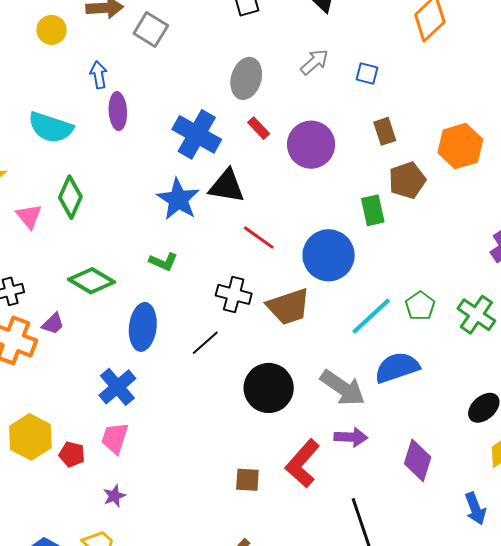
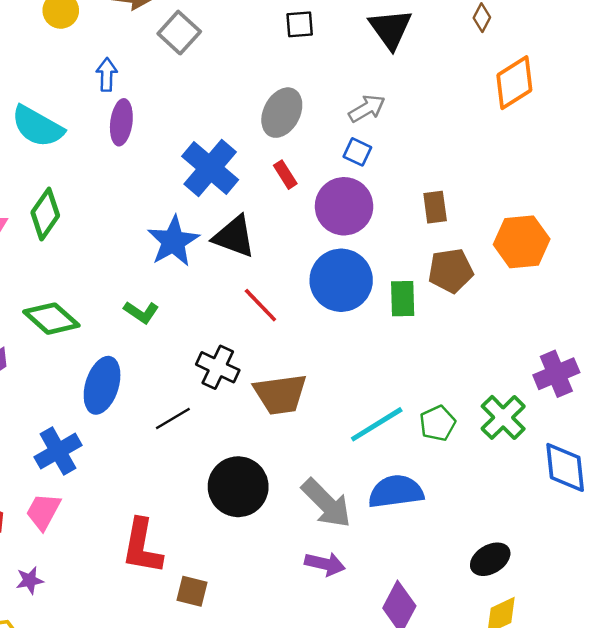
blue square: (367, 73) -> (357, 152), moved
blue circle: (329, 255) -> (341, 280), moved
green cross: (476, 315) -> (503, 417), moved
red L-shape: (303, 463) -> (142, 546), moved, turned -42

